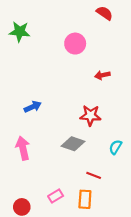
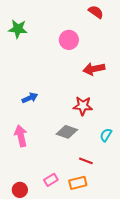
red arrow: (102, 75) -> (94, 69), size x1.5
orange rectangle: (85, 199) -> (78, 183), turned 72

